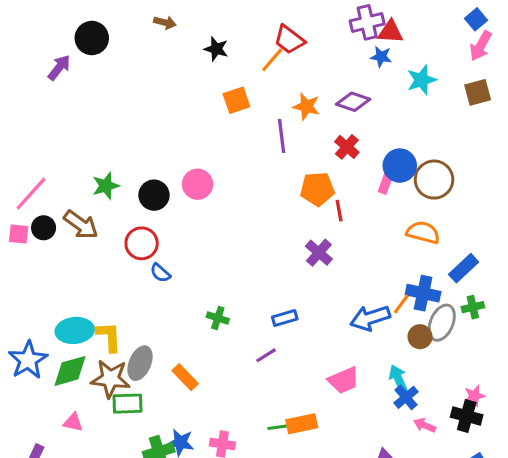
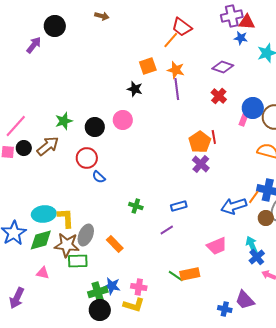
black star: (216, 49) -> (135, 89), moved
orange star: (306, 106) -> (176, 70), moved
orange pentagon: (317, 189) -> (200, 142), moved, turned -30
brown arrow: (81, 225) -> (48, 146), turned -75
green line: (280, 427) -> (176, 276), turned 42

